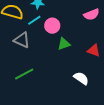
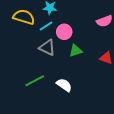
gray triangle: (22, 40) -> (47, 48), moved
white semicircle: (81, 78) -> (64, 85), moved

